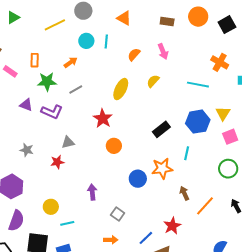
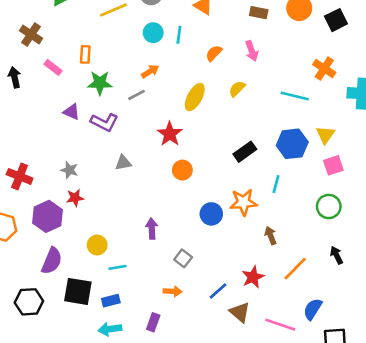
orange arrow: (71, 62) -> (150, 71), moved
red star: (57, 162) -> (75, 198), moved
orange line: (205, 206) -> (295, 269), moved

